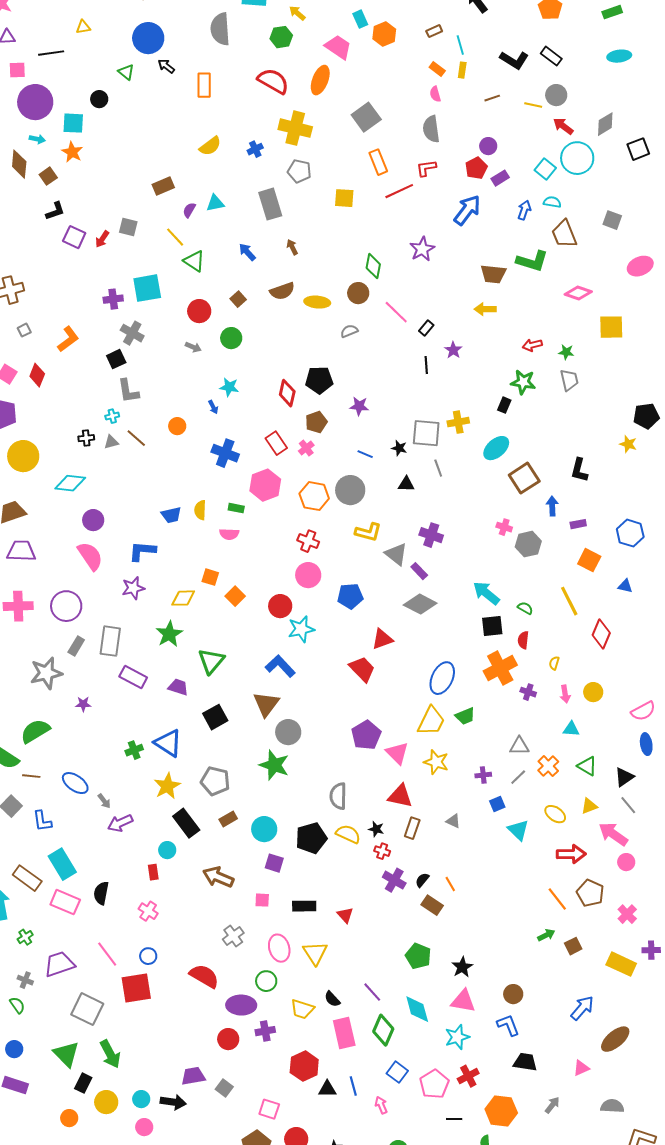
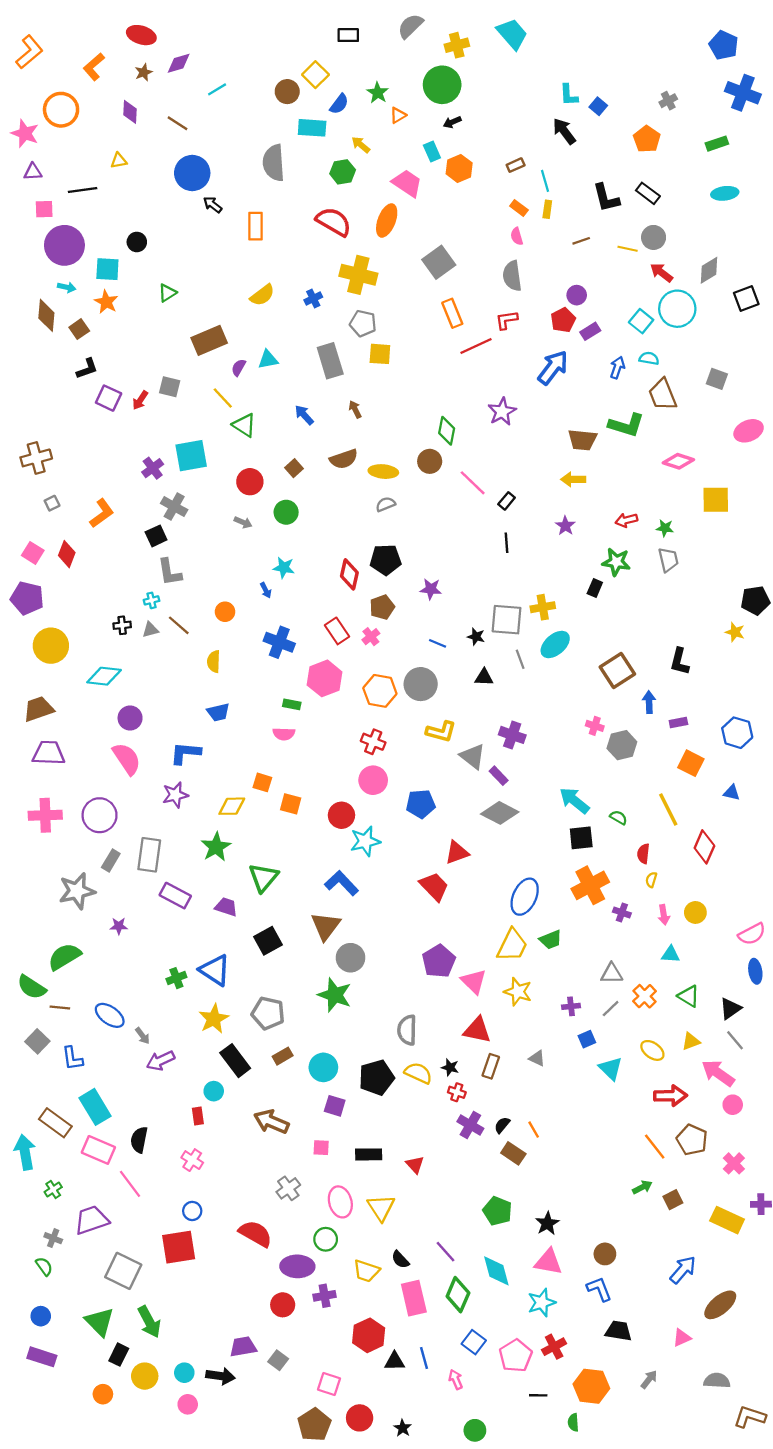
black L-shape: (514, 60) -> (606, 198), turned 44
green triangle: (126, 72) -> (167, 293), moved, turned 48
brown rectangle: (163, 186) -> (209, 340), size x1.4
yellow square: (344, 198) -> (380, 354), moved
purple cross: (113, 299) -> (153, 468), turned -30
gray semicircle: (349, 331) -> (386, 504), moved
purple star: (453, 350) -> (565, 526), moved
cyan ellipse: (496, 448) -> (555, 645), moved
yellow semicircle: (200, 510) -> (214, 661), moved
orange square: (235, 596) -> (291, 804), turned -30
red semicircle: (523, 640) -> (643, 854), moved
pink line: (107, 954) -> (130, 1184), moved

